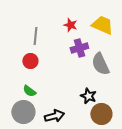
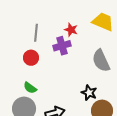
red star: (70, 25) -> (71, 30), moved
purple cross: (79, 48) -> (62, 46), moved

